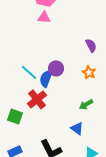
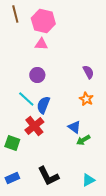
purple circle: (56, 68) -> (37, 75), moved
green arrow: (86, 104) -> (83, 140), moved
blue triangle: (77, 128) -> (74, 127), moved

